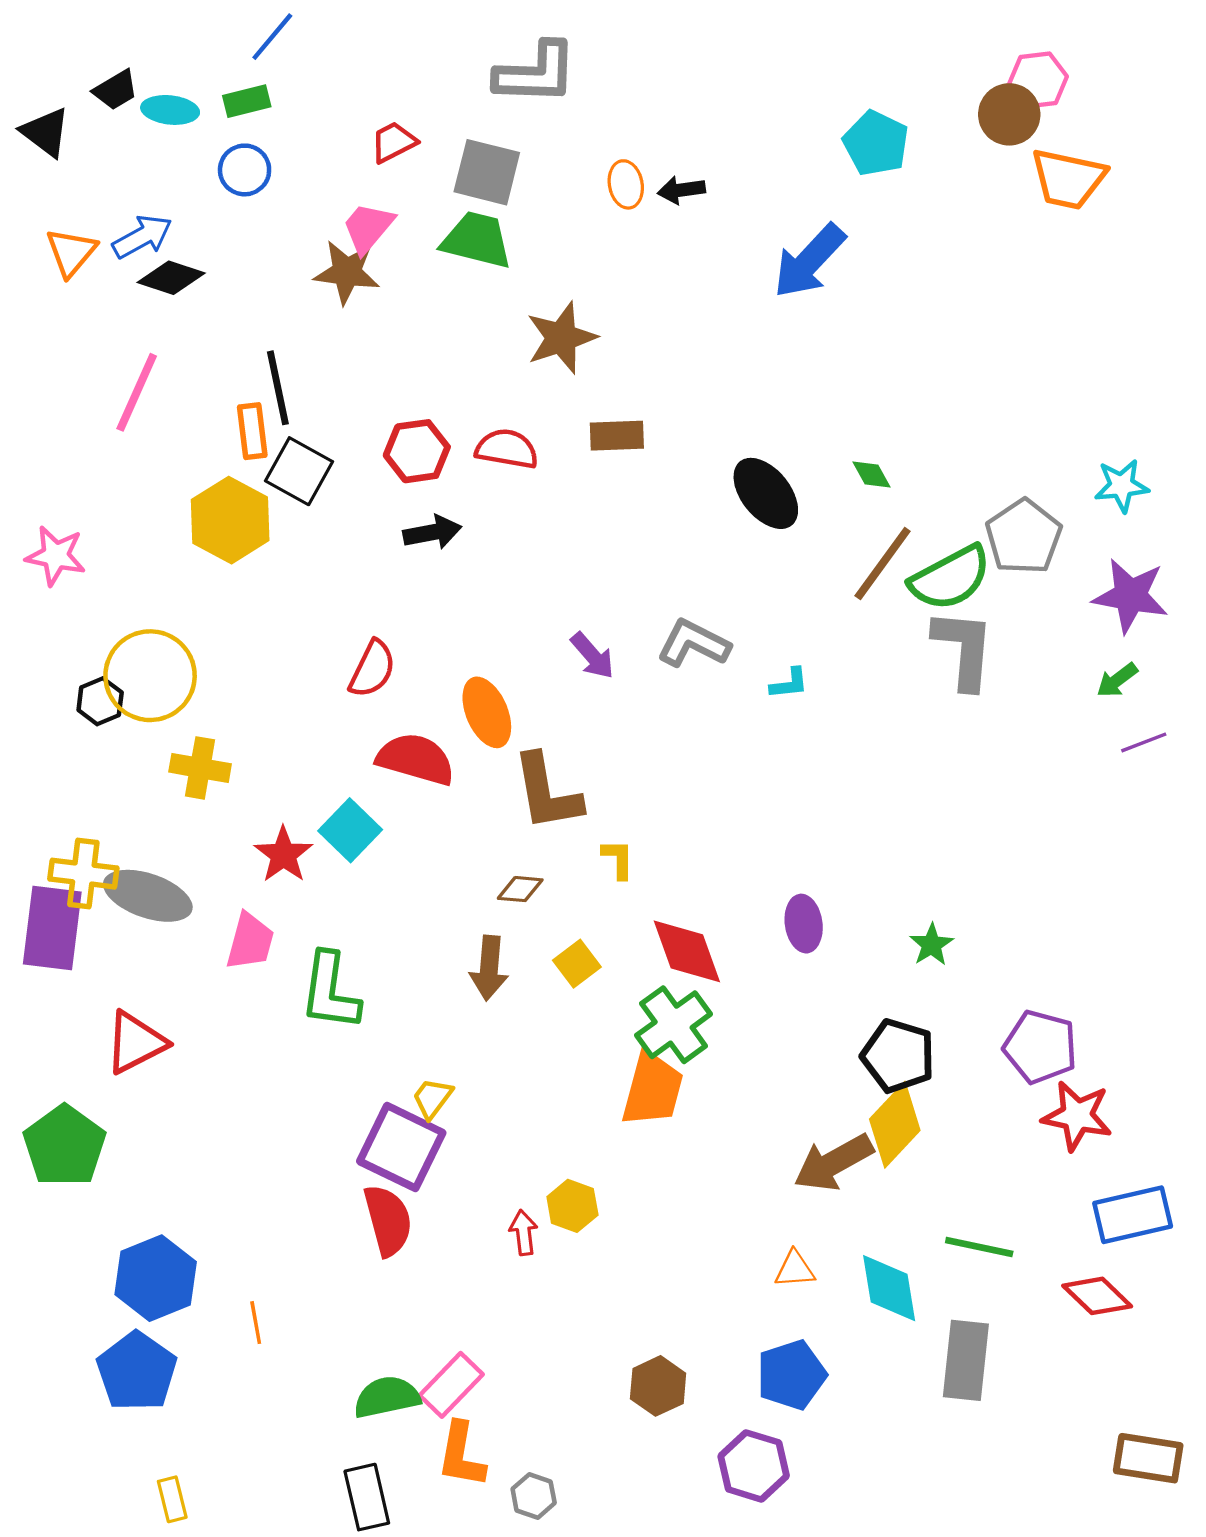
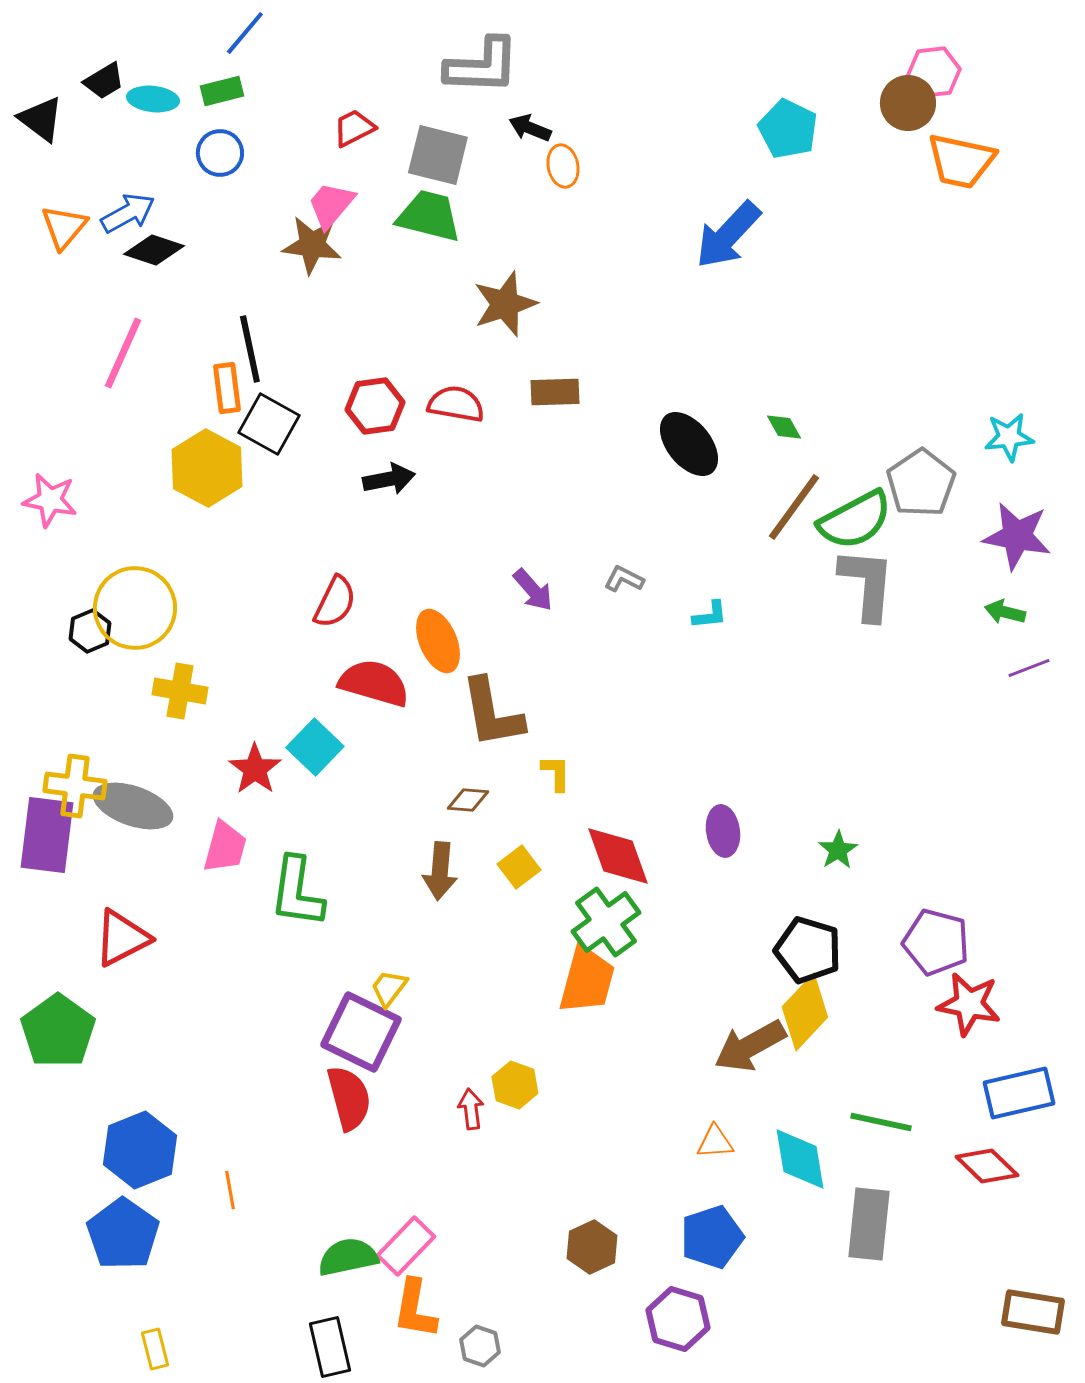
black arrow: (681, 190) -> (530, 128), moved, turned 30
gray L-shape: (694, 643) -> (624, 579), size x0.6
green arrow: (1117, 680) -> (1005, 612), turned 51

